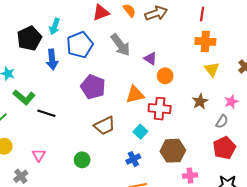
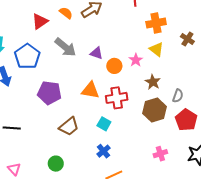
orange cross: (205, 41) -> (156, 23), moved
orange triangle: (135, 94) -> (90, 90), turned 36
pink star: (231, 102) -> (136, 60), moved
brown hexagon: (173, 151) -> (155, 110), moved

